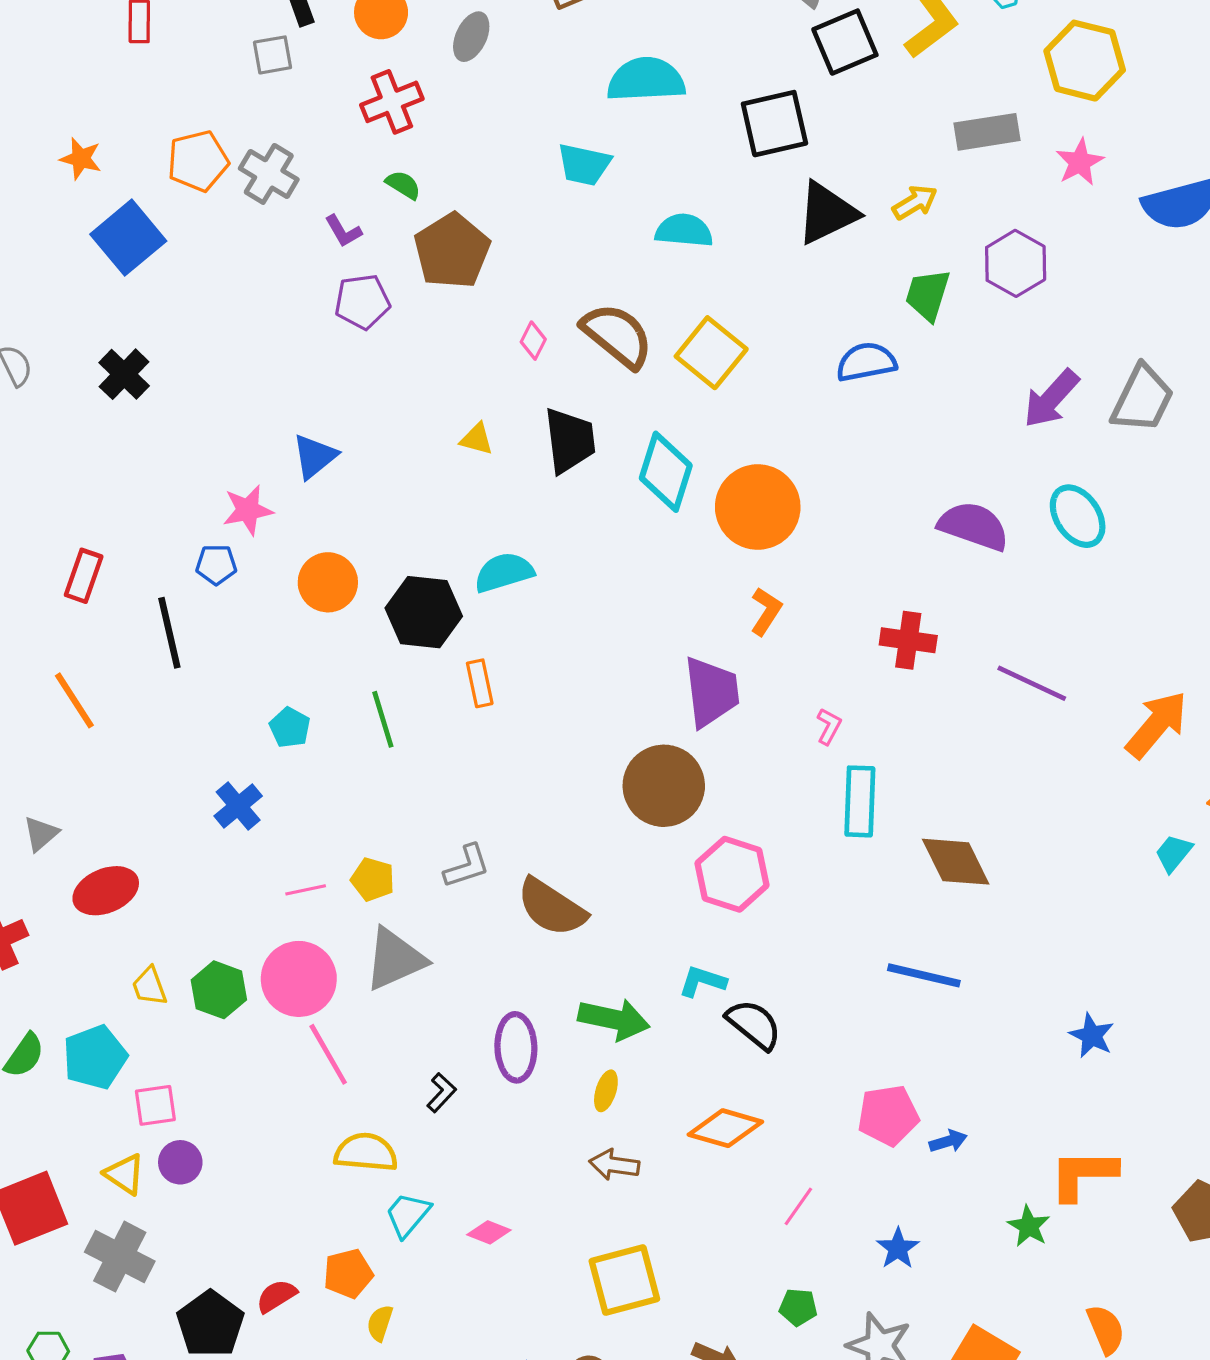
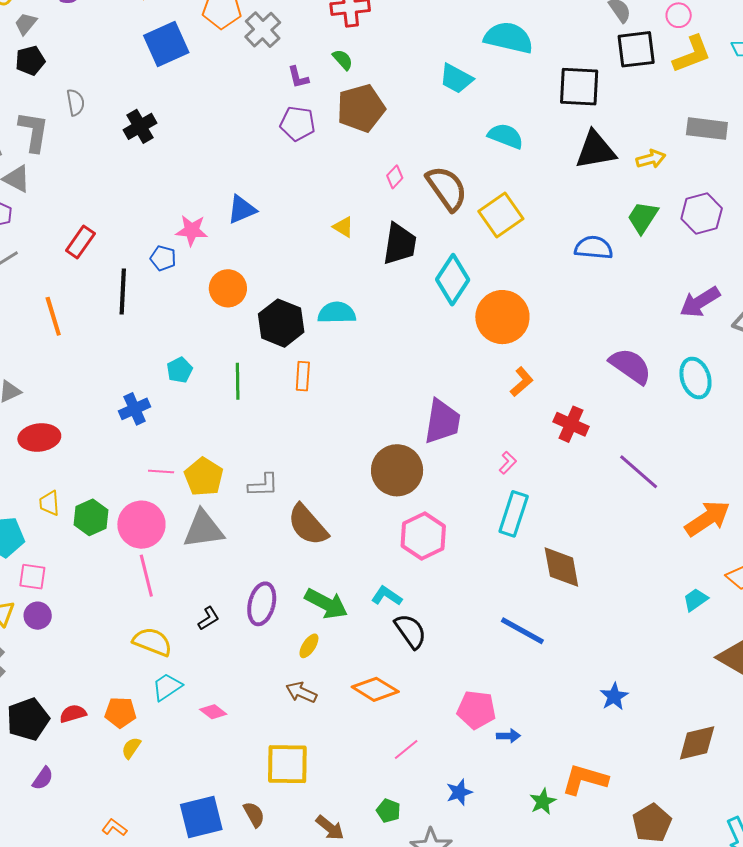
orange L-shape: (766, 611) -> (522, 382), moved
yellow pentagon: (373, 879) -> (204, 477), size x1.4

